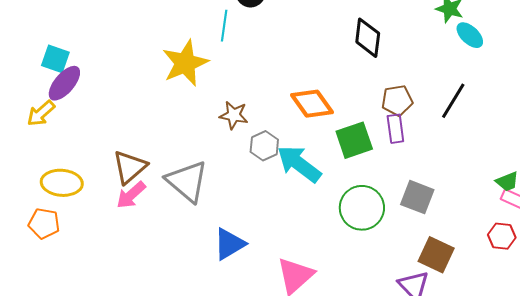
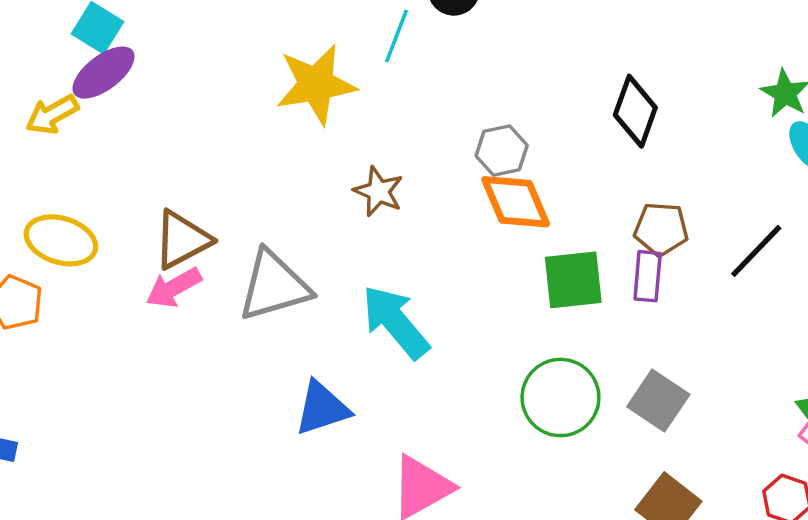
gray hexagon: (264, 146) -> (502, 151), moved
cyan arrow: (299, 164) -> (395, 322), moved
gray triangle: (187, 181) -> (274, 286), turned 51

